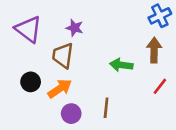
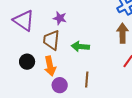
green arrow: (121, 65) -> (80, 46), moved
orange arrow: (60, 89) -> (50, 66), turned 114

